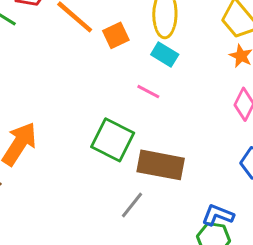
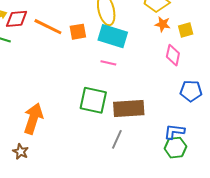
orange square: (116, 35) -> (78, 32), turned 30
cyan rectangle: (165, 55) -> (113, 36), size x1.6

